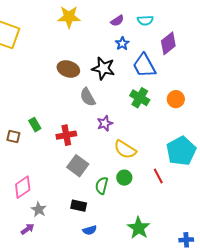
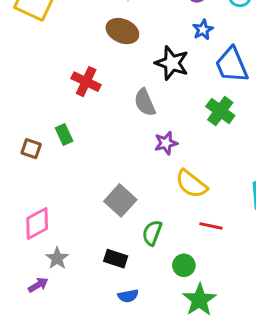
brown ellipse: (68, 69) -> (122, 31), moved
red cross: (66, 135) -> (86, 82), moved, turned 30
red line: (158, 176) -> (211, 226), moved, turned -56
green circle: (124, 178) -> (184, 265), moved

